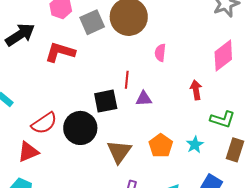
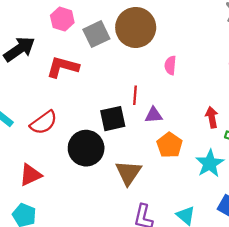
red arrow: (196, 90) -> (212, 117), moved
red semicircle: (44, 123) -> (44, 123), moved
cyan star: (195, 145) -> (210, 163), size x1.5
orange pentagon: (161, 146) -> (170, 145), moved

